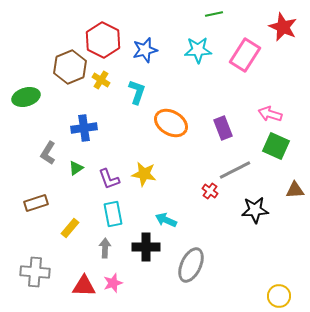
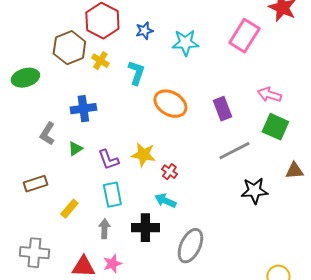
blue star: (145, 50) -> (144, 31), size x0.7
cyan star: (198, 50) -> (185, 43), moved
red cross: (210, 191) -> (169, 172), moved

